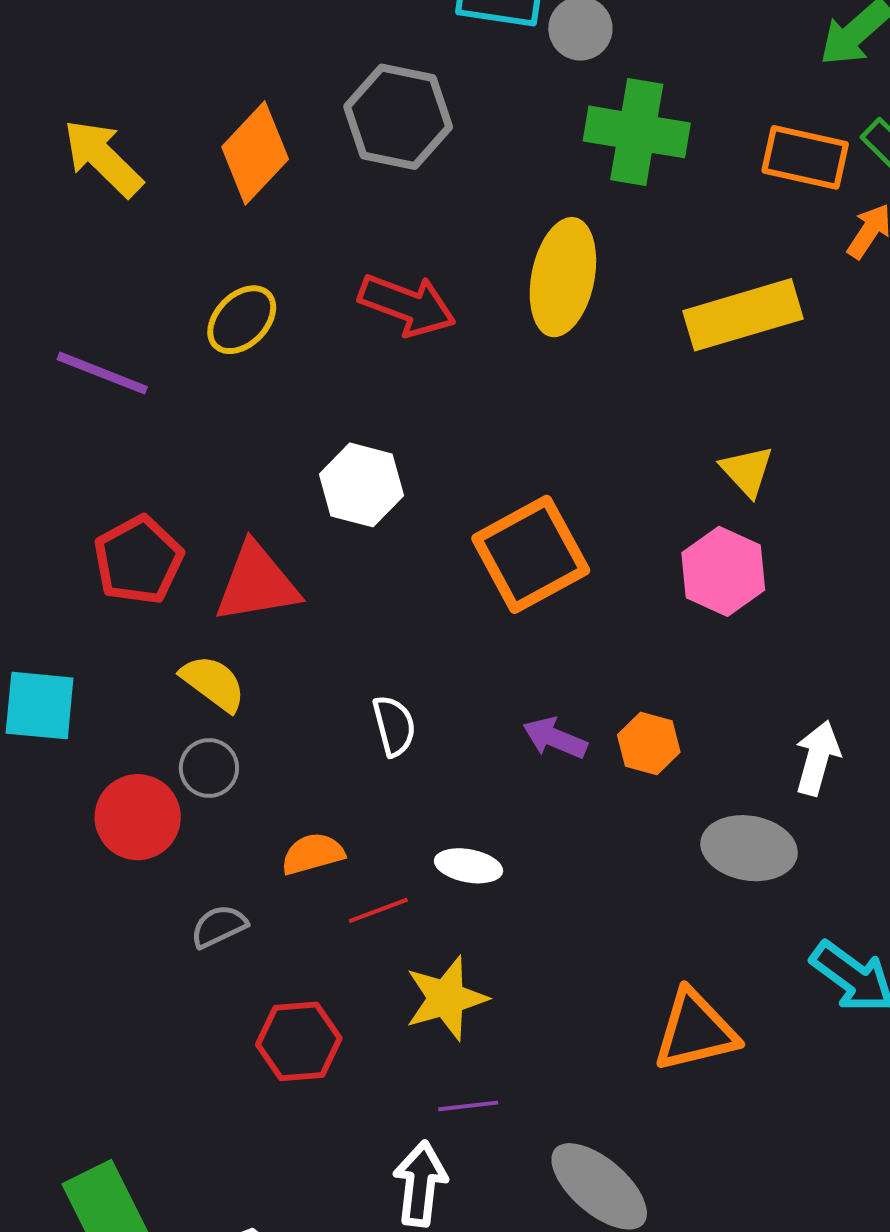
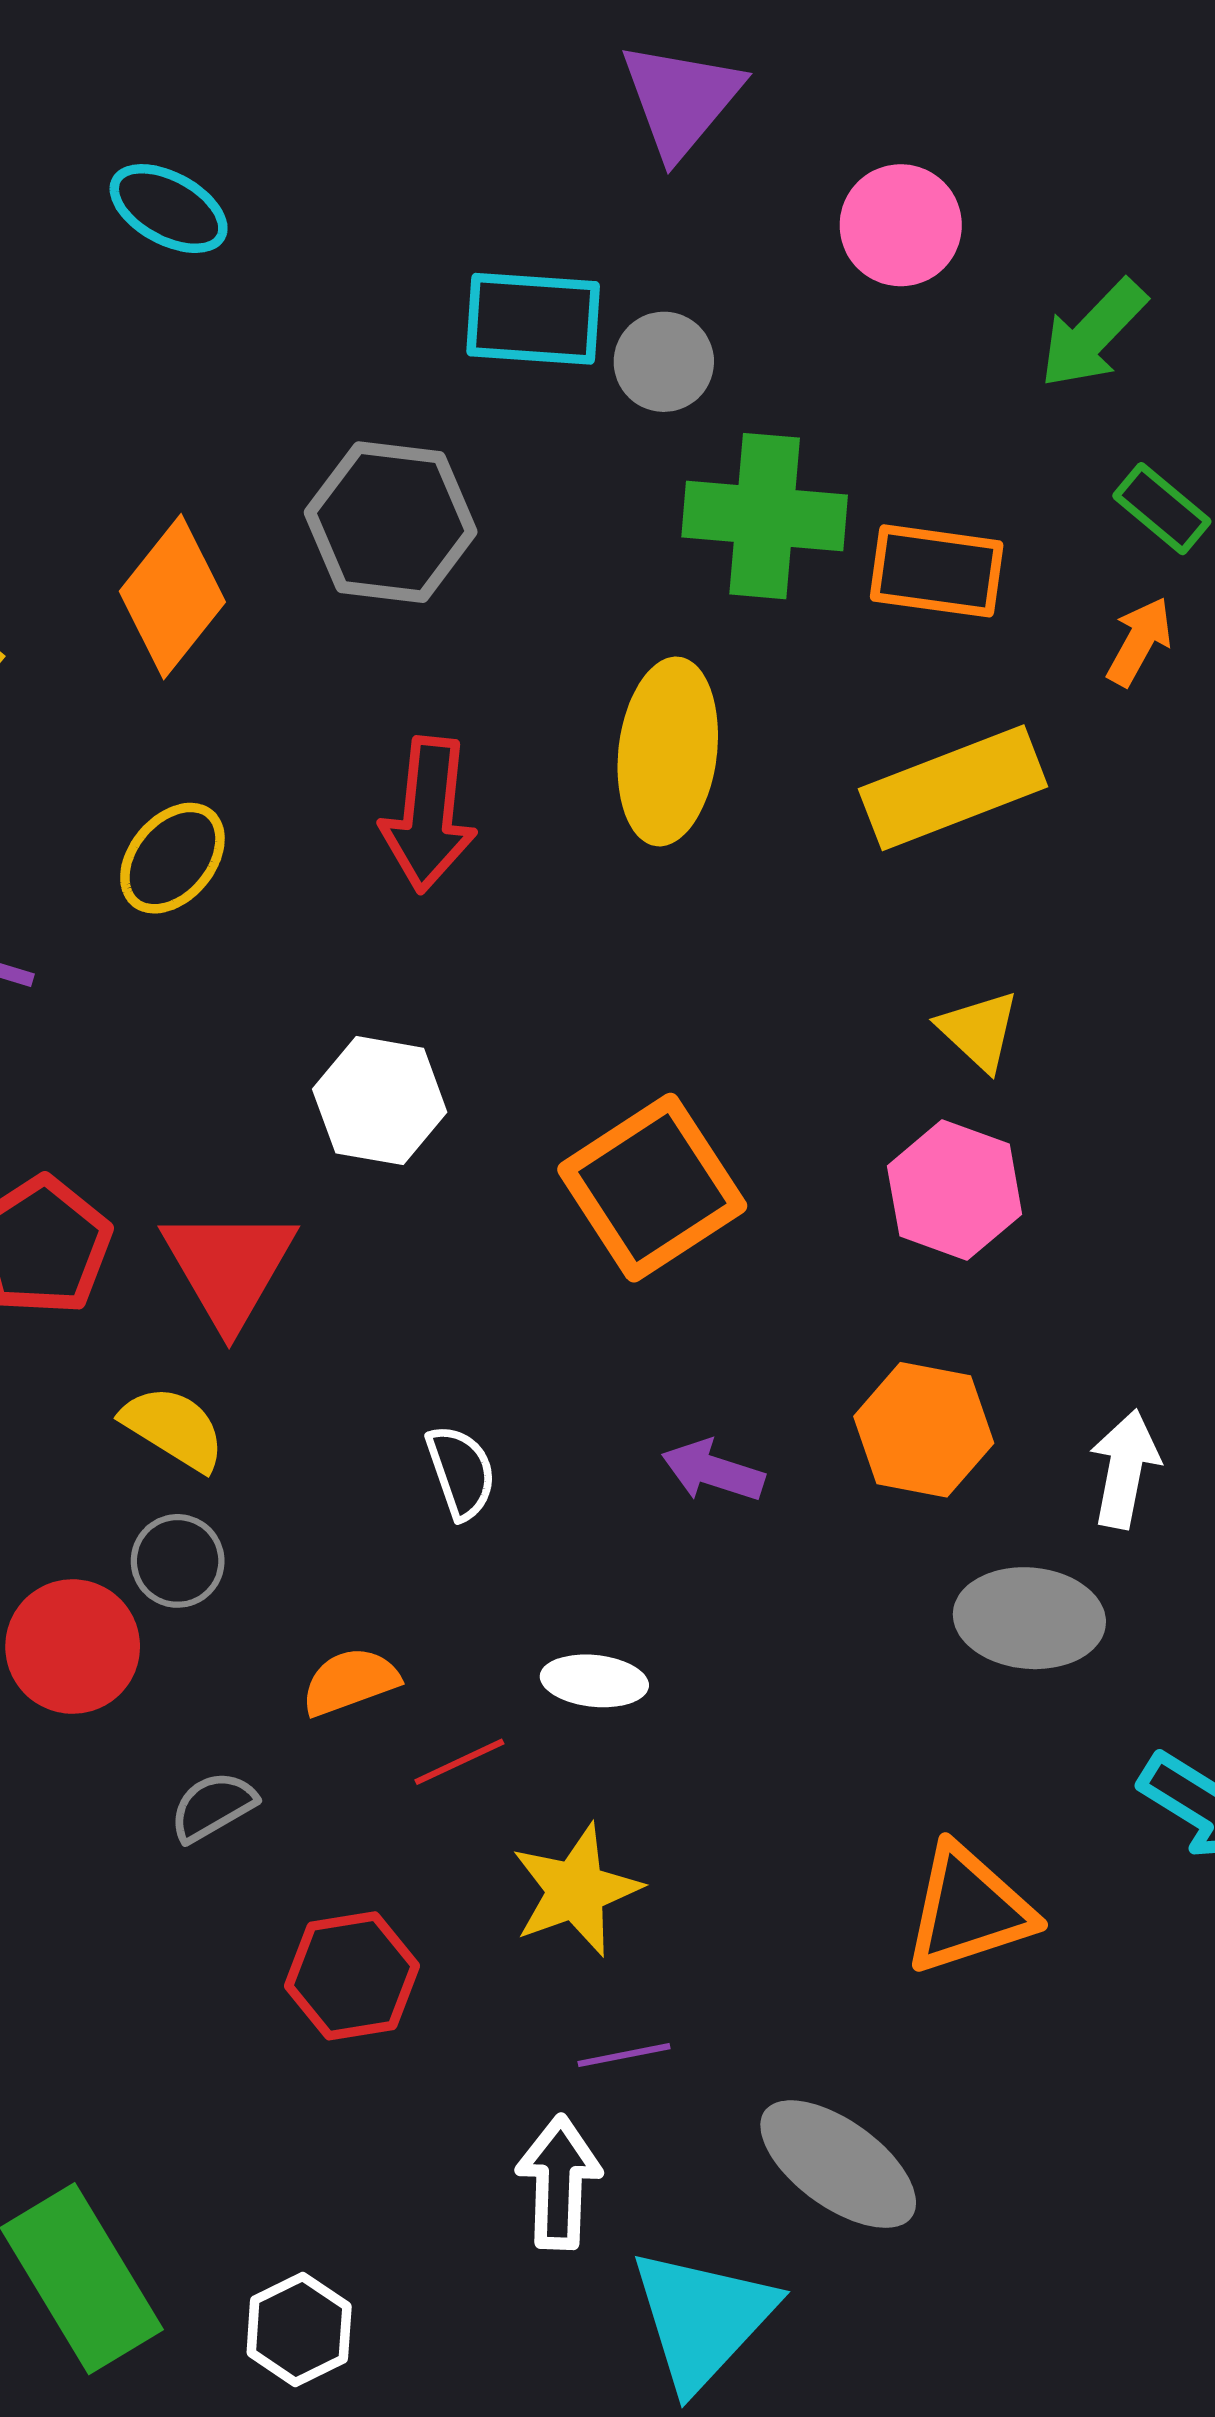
orange rectangle: (805, 157) -> (937, 571), moved
red arrow: (407, 305) -> (428, 815), turned 80
red triangle: (257, 583) -> (229, 1267), turned -46
orange hexagon: (649, 743) -> (924, 1430), moved, size x1.4

